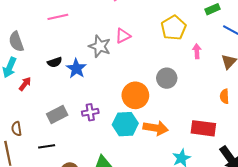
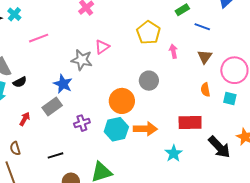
black semicircle: (55, 62) -> (20, 82), moved
red arrow: (25, 84) -> (25, 119), moved
gray rectangle: (57, 114) -> (52, 106), moved
black line: (47, 146) -> (56, 155), moved

